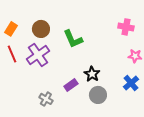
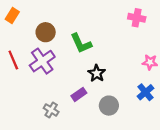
pink cross: (126, 27) -> (137, 18), moved
orange rectangle: (11, 29) -> (12, 16), moved
black star: (92, 74) -> (97, 73), moved

